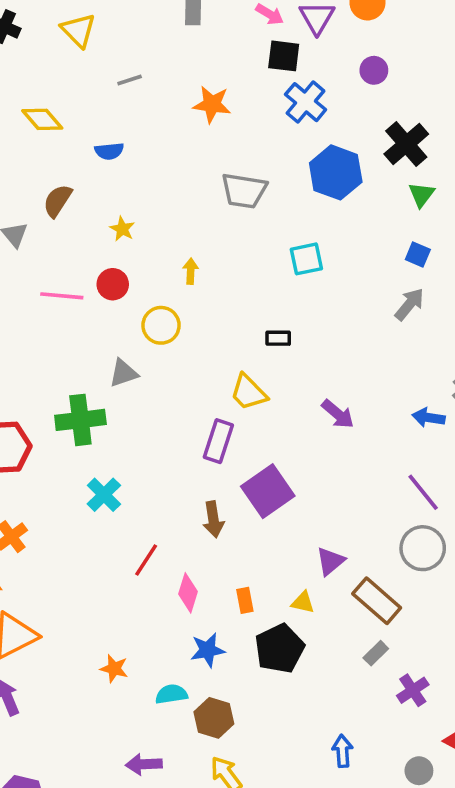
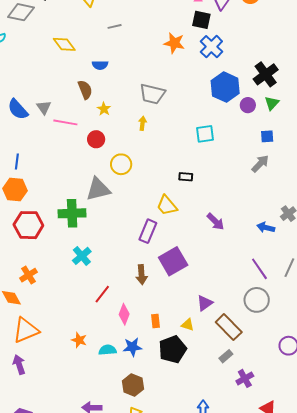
purple circle: (374, 70) -> (248, 105), moved
orange star: (212, 104) -> (174, 43), moved
gray trapezoid: (244, 191) -> (152, 94), moved
brown semicircle: (57, 201) -> (85, 90), moved, turned 120
blue square: (418, 255) -> (267, 136), turned -32
yellow arrow: (191, 271) -> (142, 123), moved
pink line: (62, 296) -> (65, 122), moved
gray triangle: (123, 373) -> (98, 189), size x1.5
orange star: (114, 669) -> (79, 340), moved
cyan semicircle: (171, 694) -> (108, 350), moved

